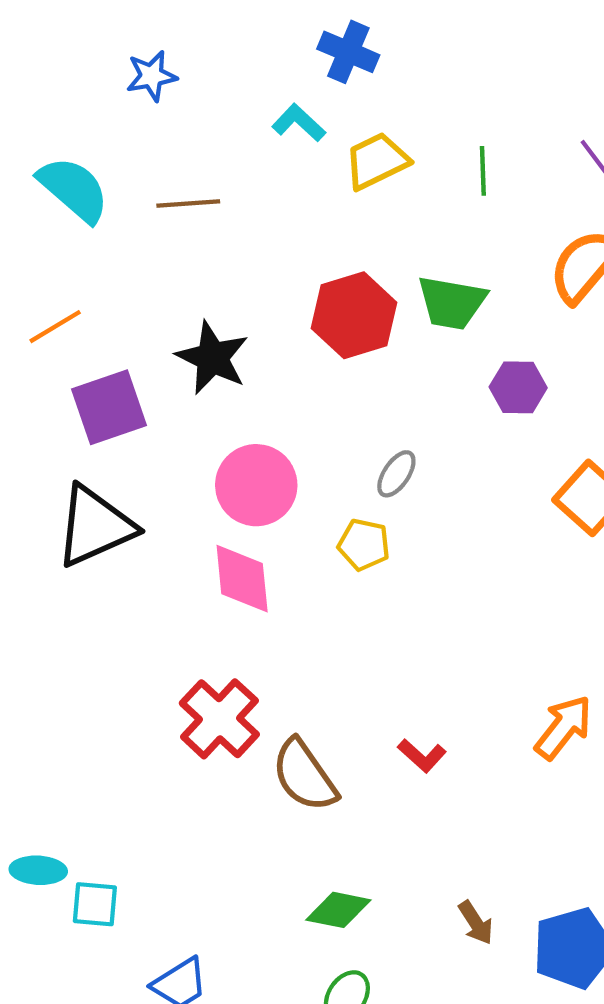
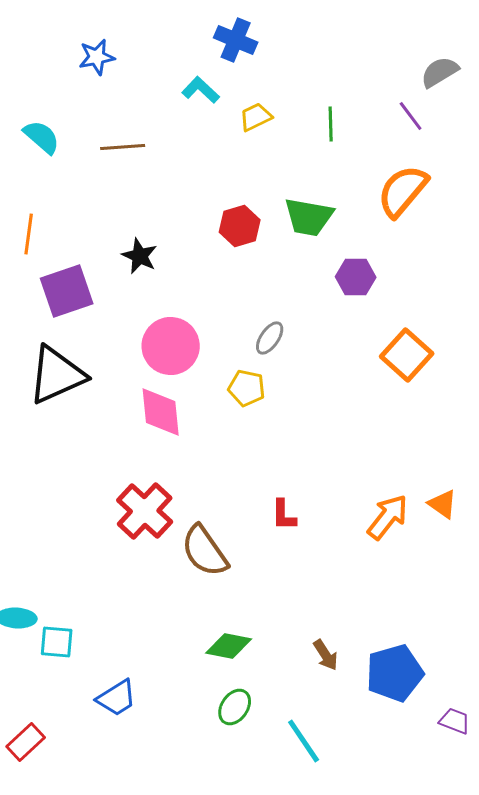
yellow trapezoid: (377, 161) -> (256, 117), size x0.7
cyan semicircle: (74, 189) -> (42, 137), size x0.7
red hexagon: (354, 315) -> (240, 226), size x0.7
orange line: (55, 327) -> (29, 234), turned -51
black star: (212, 358) -> (140, 256), size x0.7
red L-shape: (422, 756) -> (284, 515), moved, turned 48

